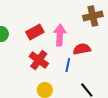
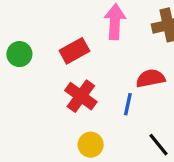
pink arrow: (60, 35) -> (115, 22), moved

